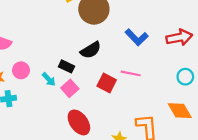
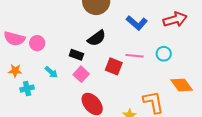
pink circle: (21, 70) -> (37, 43), moved
cyan circle: (185, 77) -> (164, 54), moved
cyan arrow: (49, 79) -> (51, 72), moved

